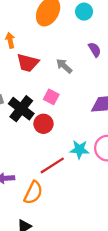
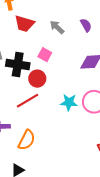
purple semicircle: (95, 50) -> (86, 25), moved
black cross: (21, 109) -> (18, 65), turned -30
red line: (52, 165) -> (28, 101), moved

